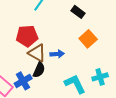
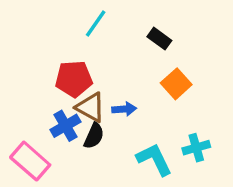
blue cross: (23, 81) -> (65, 126), moved

